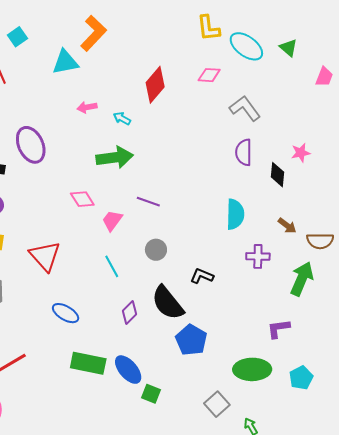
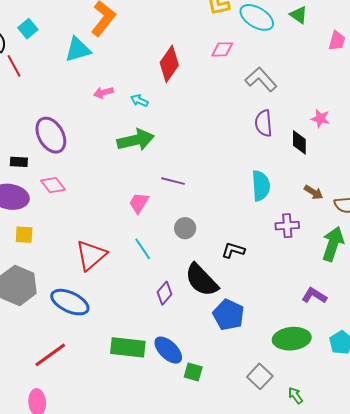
pink star: (301, 153) -> (320, 118), turned 30
pink diamond: (82, 199) -> (53, 185), moved
red triangle: (45, 256) -> (91, 255), moved, turned 36
blue ellipse: (66, 313) -> (70, 302), moved, size x1.4
purple L-shape: (278, 329) -> (314, 296), turned 45

